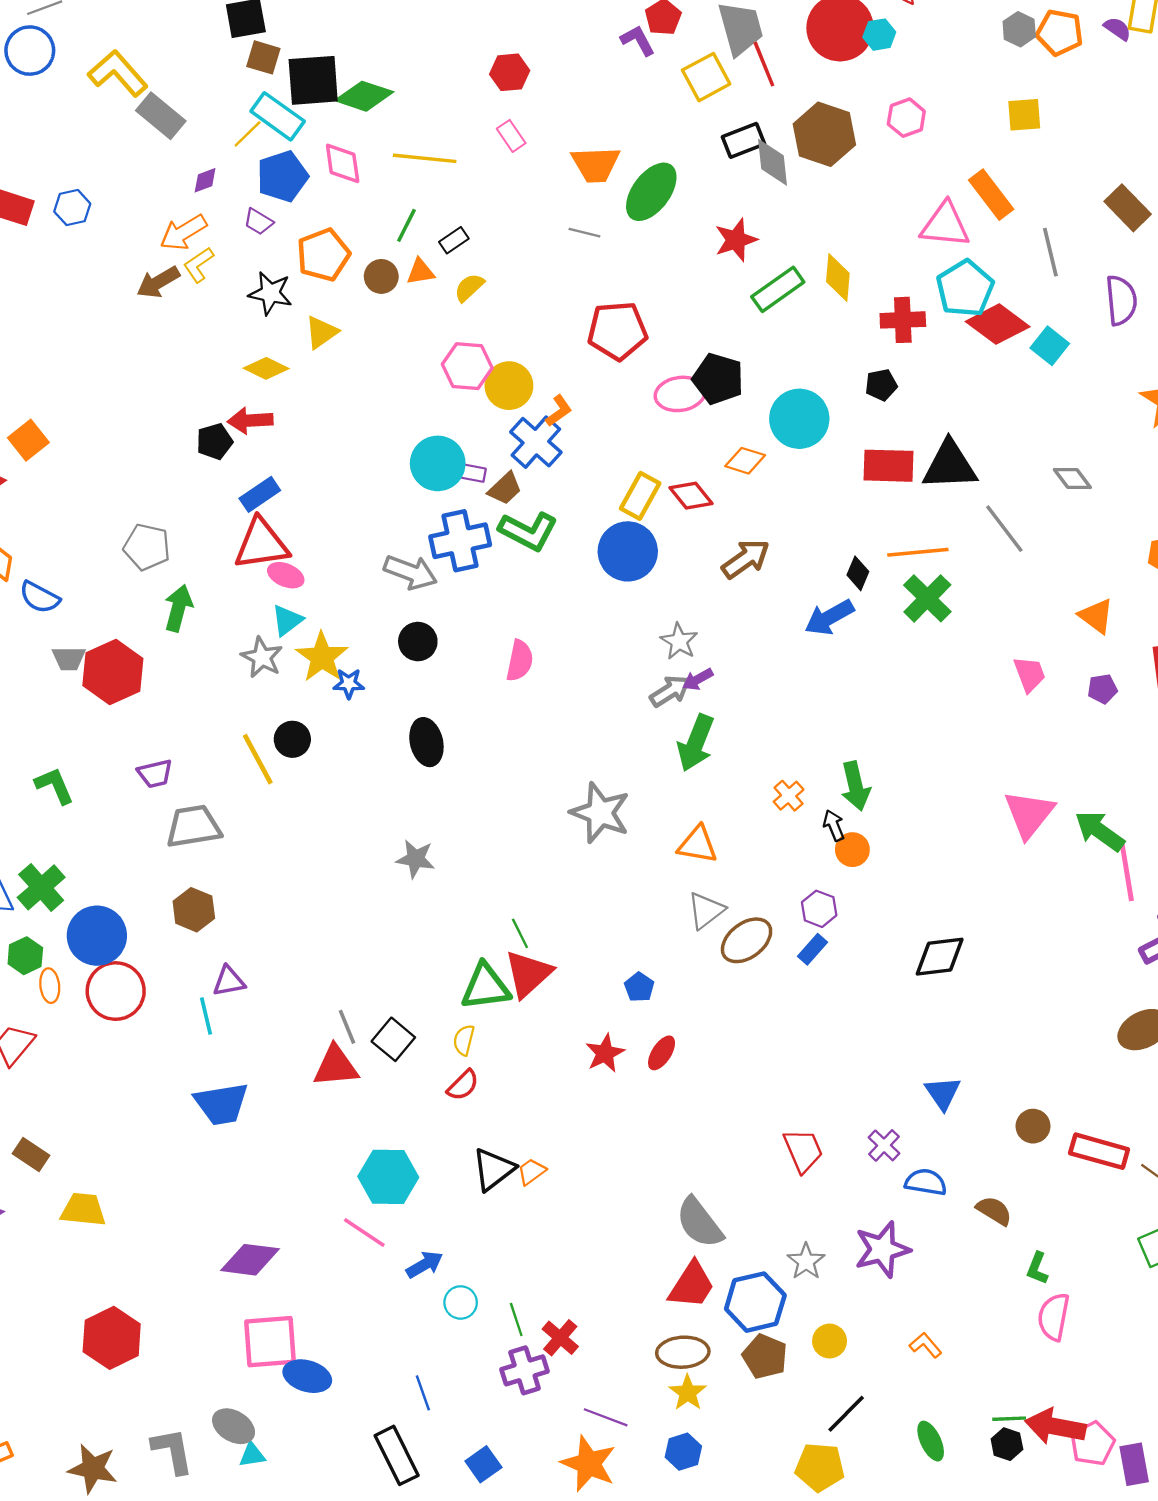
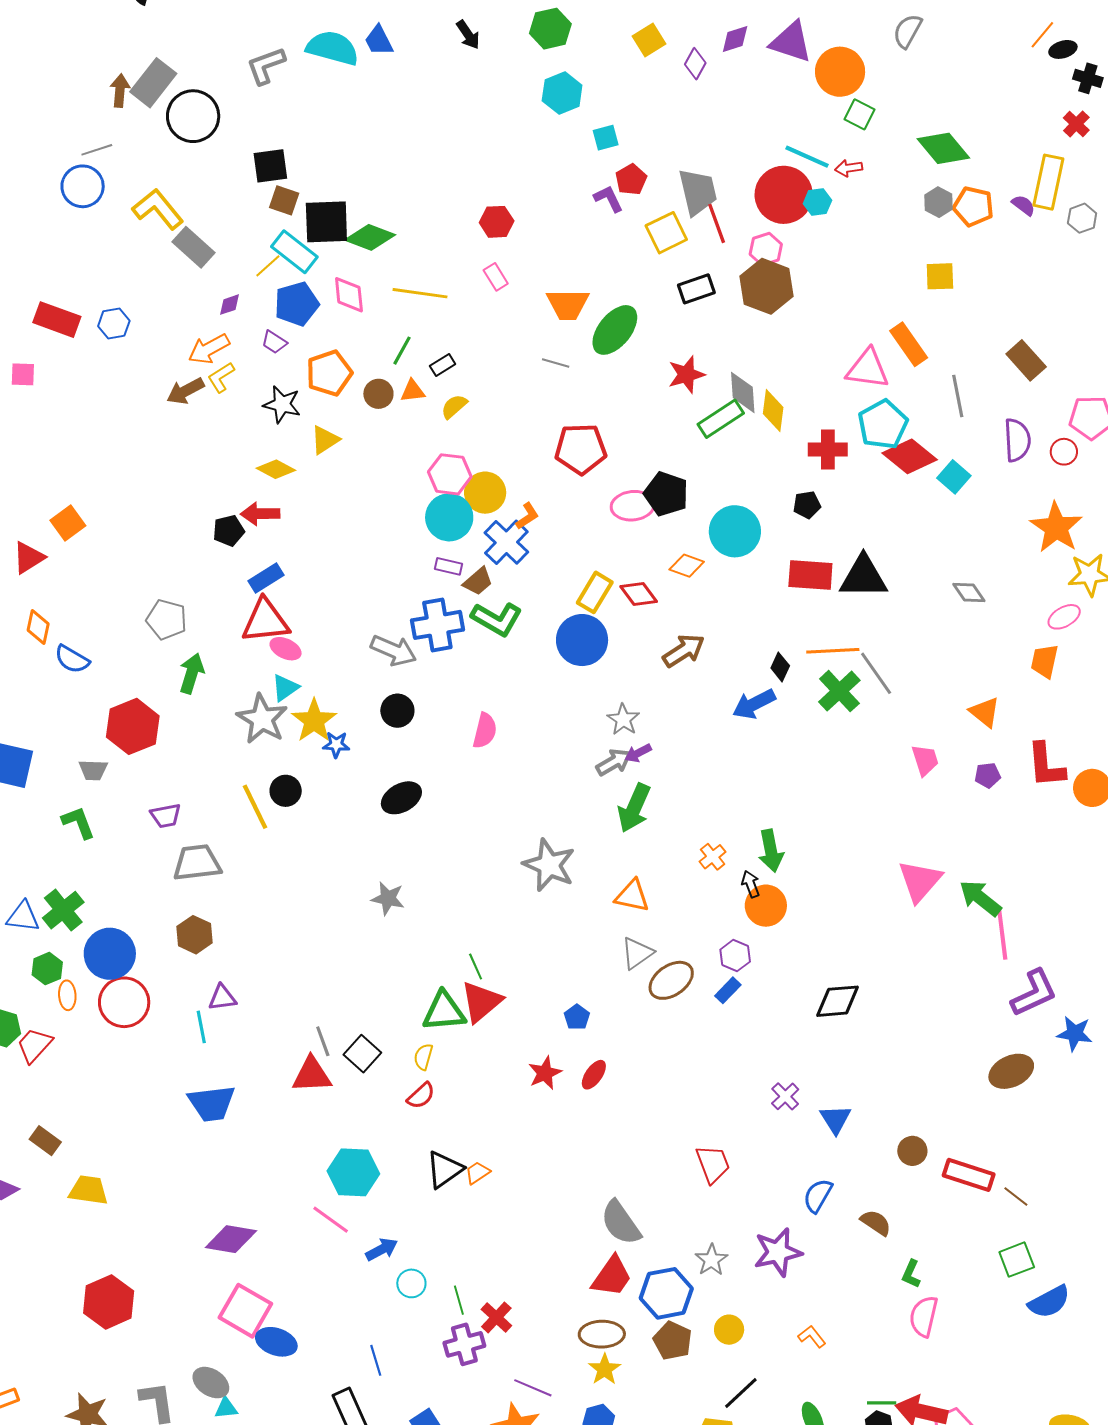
pink hexagon: (906, 118) -> (766, 249), moved
gray diamond: (773, 162) -> (743, 392), moved
cyan circle: (438, 463) -> (449, 517), moved
gray line: (1004, 529) -> (876, 673), moved
gray star: (262, 657) -> (262, 719), size x1.4
gray trapezoid: (69, 658) -> (93, 770), moved
black ellipse: (426, 742) -> (401, 798), turned 72
orange circle: (852, 850) -> (766, 906), size x1.4
purple cross: (884, 1145) -> (785, 1096), moved
blue semicircle: (926, 1182) -> (818, 1196), turned -72
pink square: (270, 1342) -> (245, 1311), turned 32

